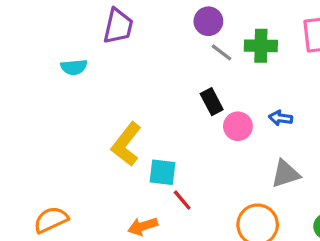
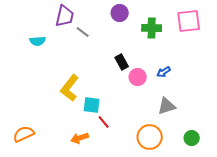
gray line: (222, 52) -> (83, 32), moved
blue arrow: (281, 118) -> (164, 72), turned -40

